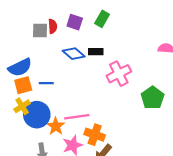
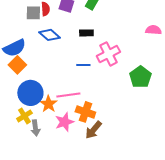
blue diamond: (74, 54) -> (49, 35), moved
blue line: (46, 83) -> (83, 65), moved
orange square: (23, 85) -> (17, 65), turned -30
yellow cross: (22, 106) -> (24, 116), moved

